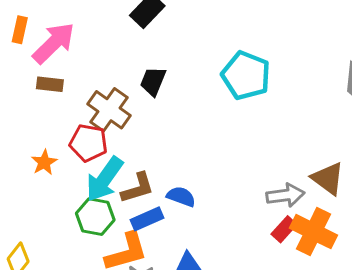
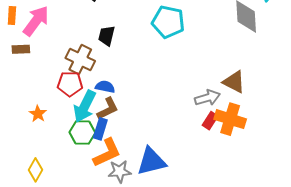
brown rectangle: (50, 84) -> (21, 49), moved
orange star: (44, 162) -> (38, 114), moved
blue semicircle: (181, 197) -> (105, 87), moved
blue rectangle: (147, 219) -> (100, 129), moved, turned -40

